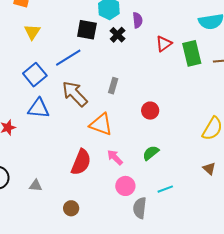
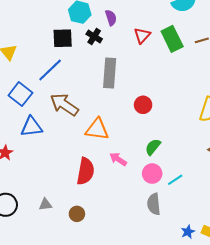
gray rectangle: (113, 86) -> (110, 73), moved, size x1.8
pink circle: (125, 186) -> (152, 174), moved
brown circle: (71, 208) -> (77, 214), moved

